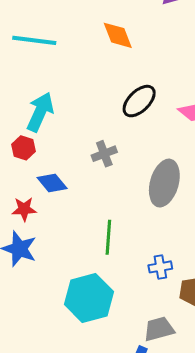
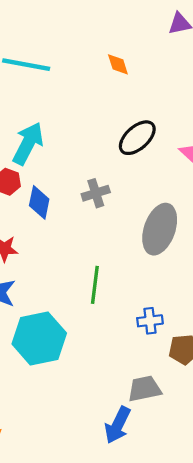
orange diamond: (118, 35) -> (118, 64), size x0.7
blue diamond: (52, 183) -> (39, 202), moved, turned 48
cyan hexagon: (89, 298) -> (39, 339), moved

